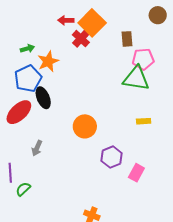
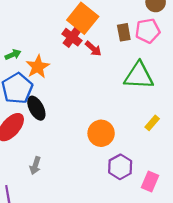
red arrow: (66, 20) -> (93, 49), moved, turned -133
pink pentagon: (143, 59) -> (148, 31), moved
yellow rectangle: (144, 121) -> (152, 123), turned -40
orange circle: (85, 126) -> (101, 133), moved

